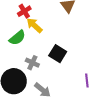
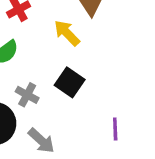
yellow arrow: (34, 25) -> (67, 33), moved

